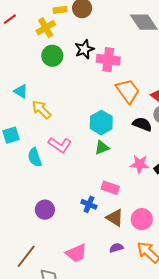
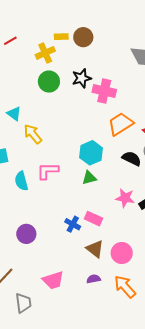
orange trapezoid: (128, 91) -> (121, 124), turned -92
pink L-shape: (60, 145) -> (48, 171), turned 140
blue cross: (89, 204) -> (73, 224), moved

